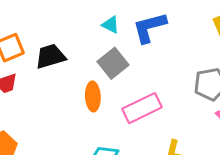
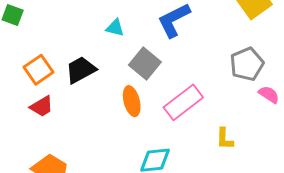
cyan triangle: (111, 25) -> (115, 28), moved

